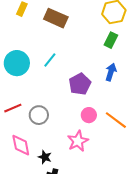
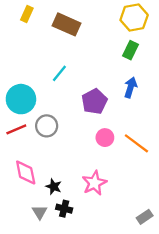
cyan circle: (17, 63) -> (21, 99), moved
gray circle: (39, 115) -> (47, 126), moved
pink star: (78, 141) -> (94, 183), moved

